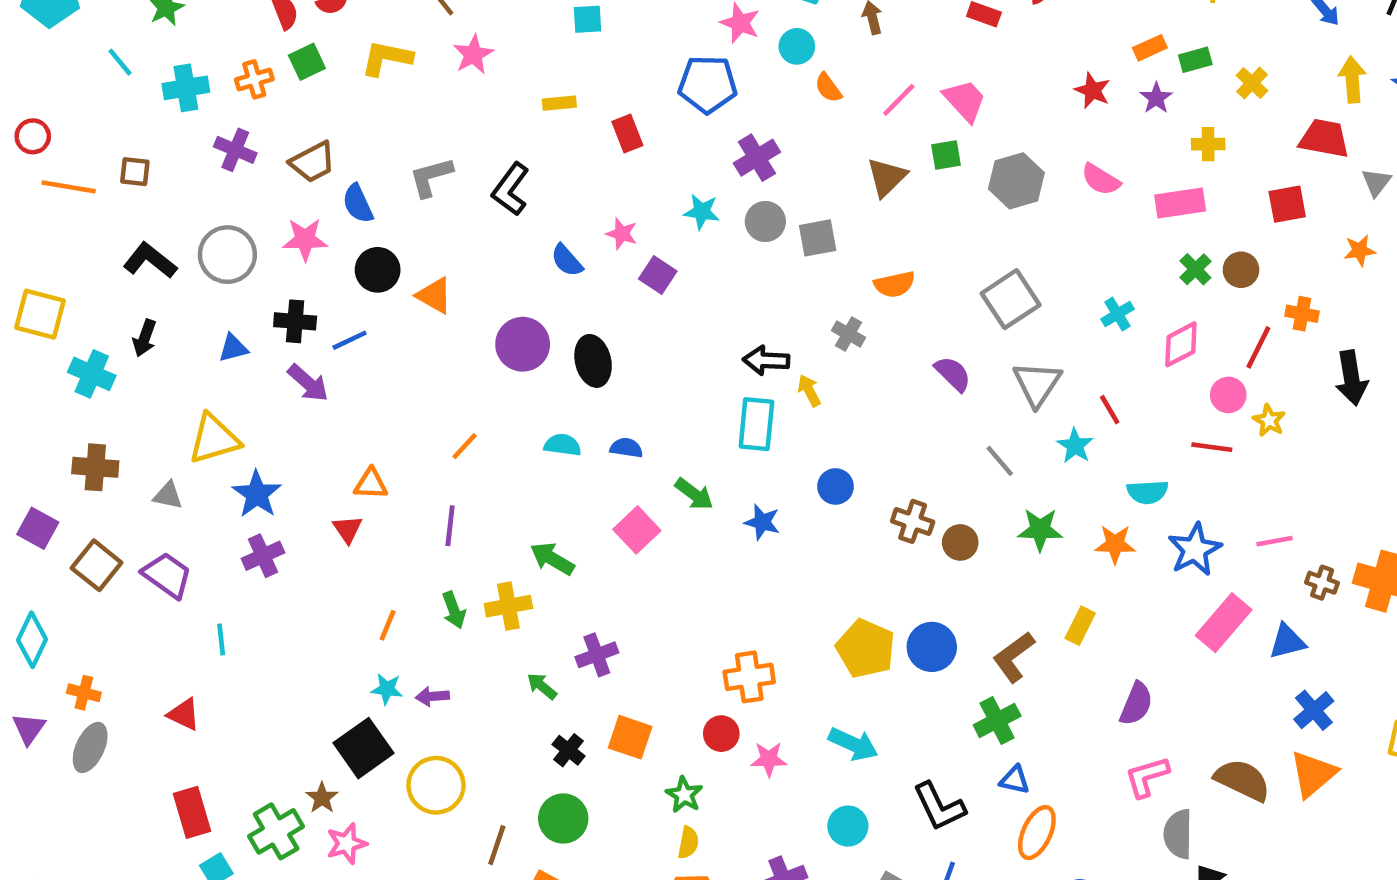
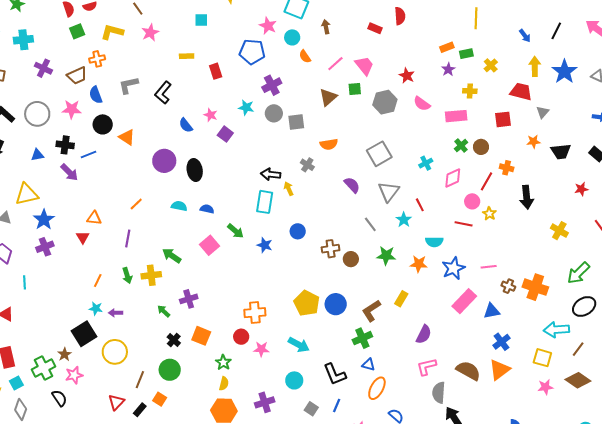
orange cross: (254, 79) -> (97, 59), moved
red star: (1092, 91) -> (407, 76), moved
brown cross: (913, 521) -> (331, 249), turned -30

